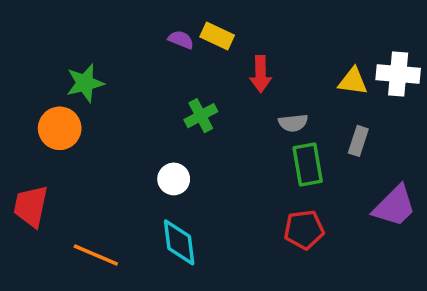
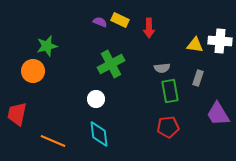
red arrow: (261, 74) -> (149, 28), moved
green cross: (201, 116) -> (111, 64), size x1.5
purple trapezoid: (394, 206) -> (218, 114), turned 104

